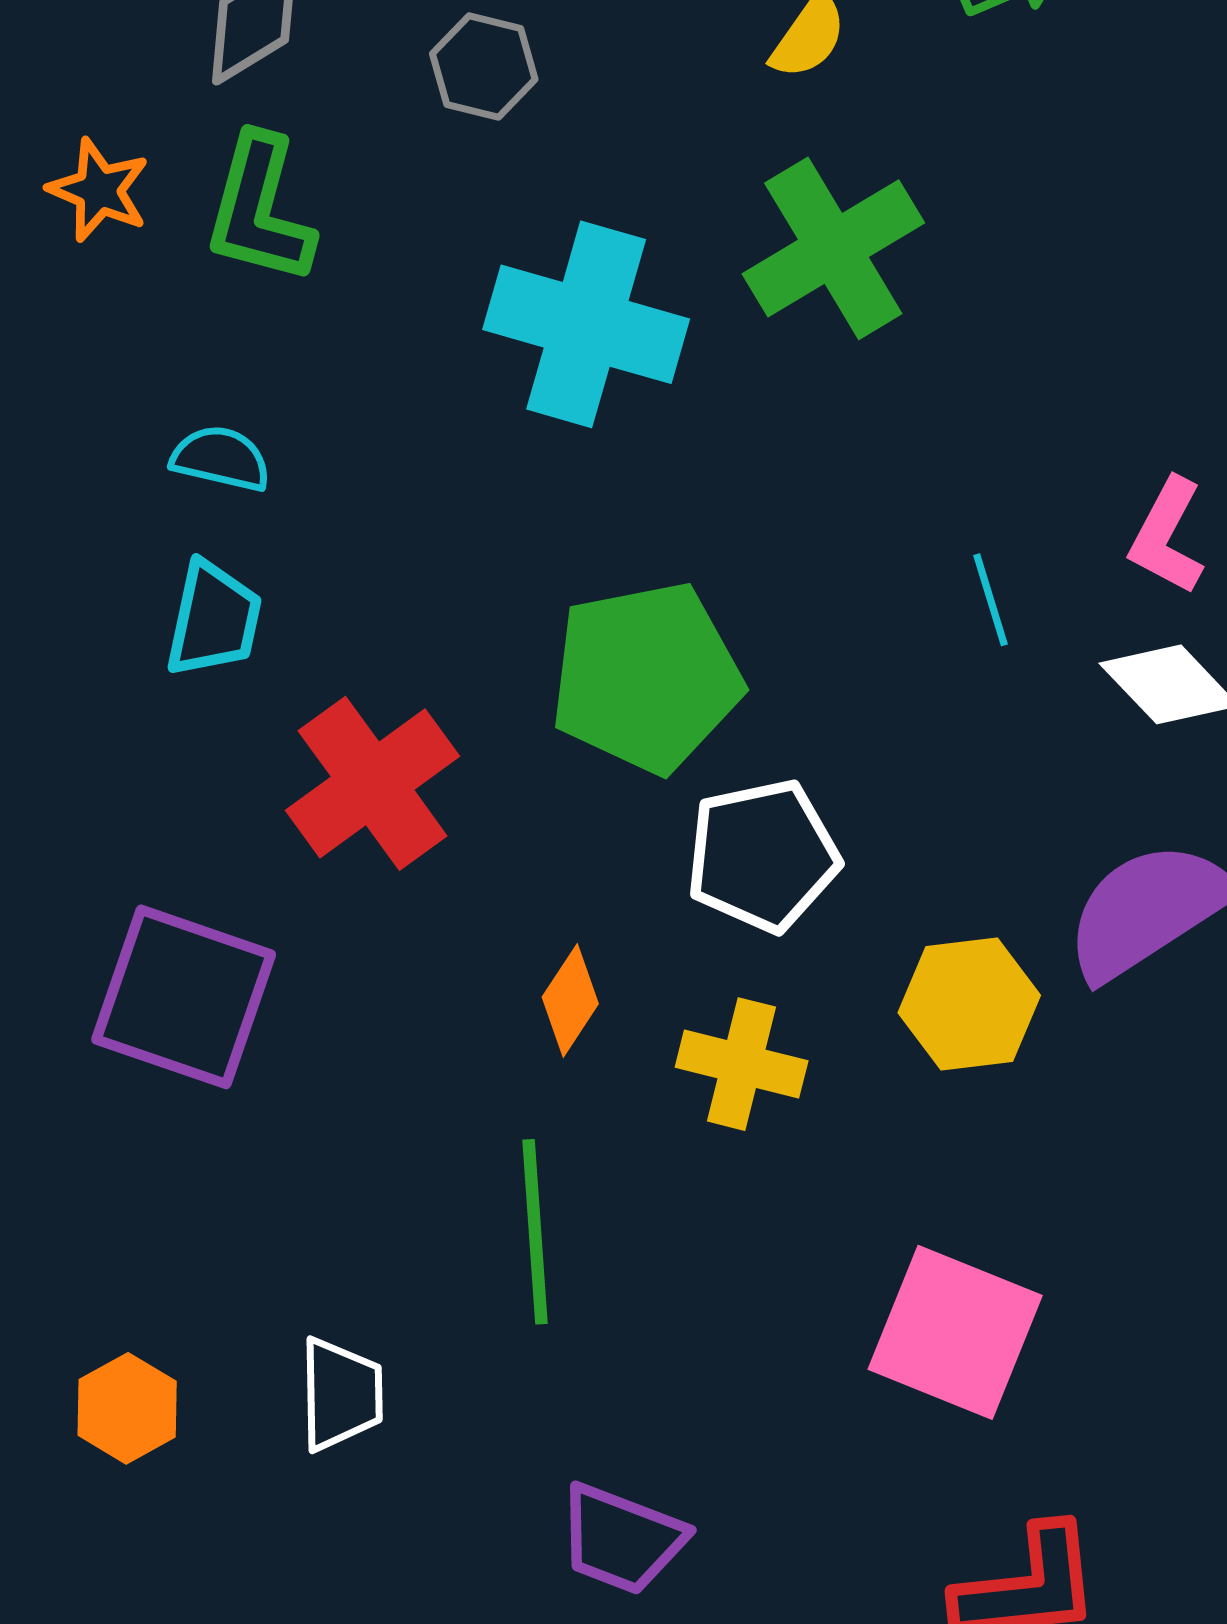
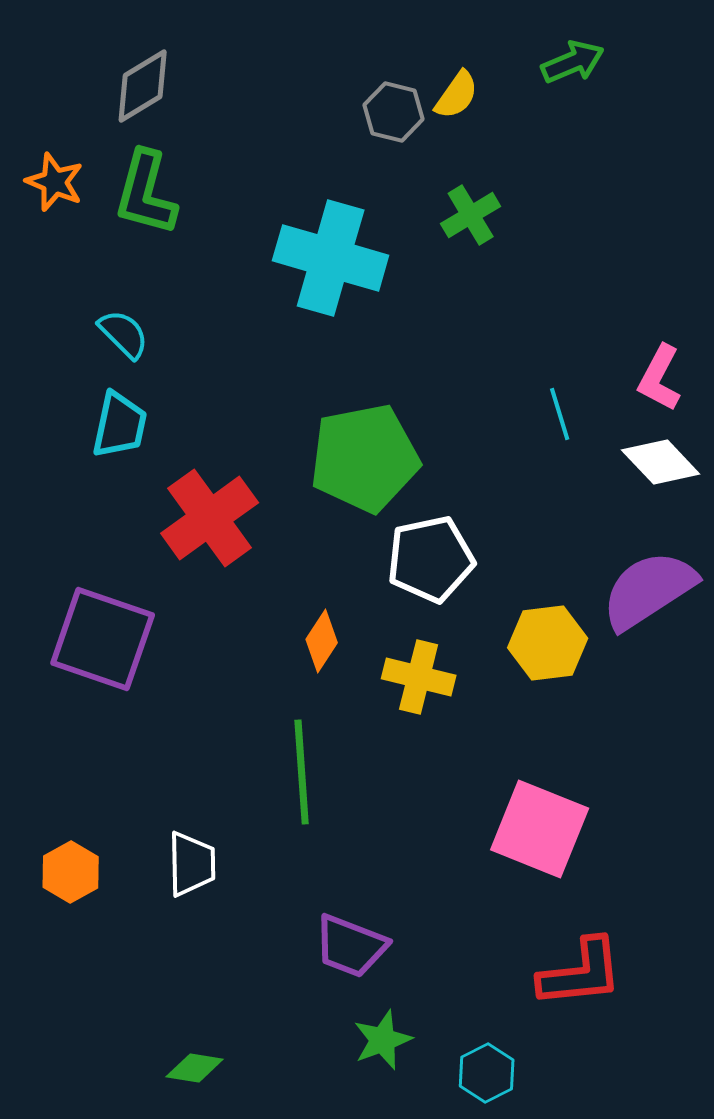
gray hexagon: (484, 67) -> (394, 112), moved
green cross: (833, 248) -> (471, 215), size x0.6
cyan semicircle: (221, 458) -> (124, 334), turned 32

